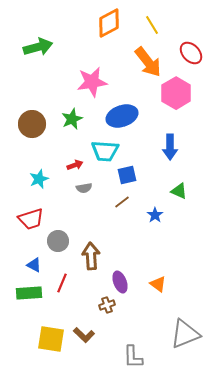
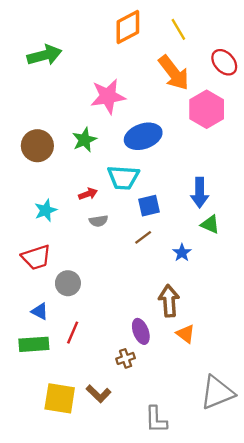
blue arrow: (170, 147) -> (200, 193), moved
brown arrow: (91, 256) -> (169, 301), moved

